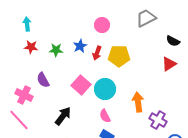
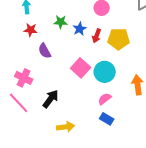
green star: (56, 50) -> (61, 22), moved
purple semicircle: (43, 80) -> (45, 51), moved
black arrow: (63, 116) -> (51, 99), moved
pink semicircle: (105, 116) -> (105, 99), turned 80

